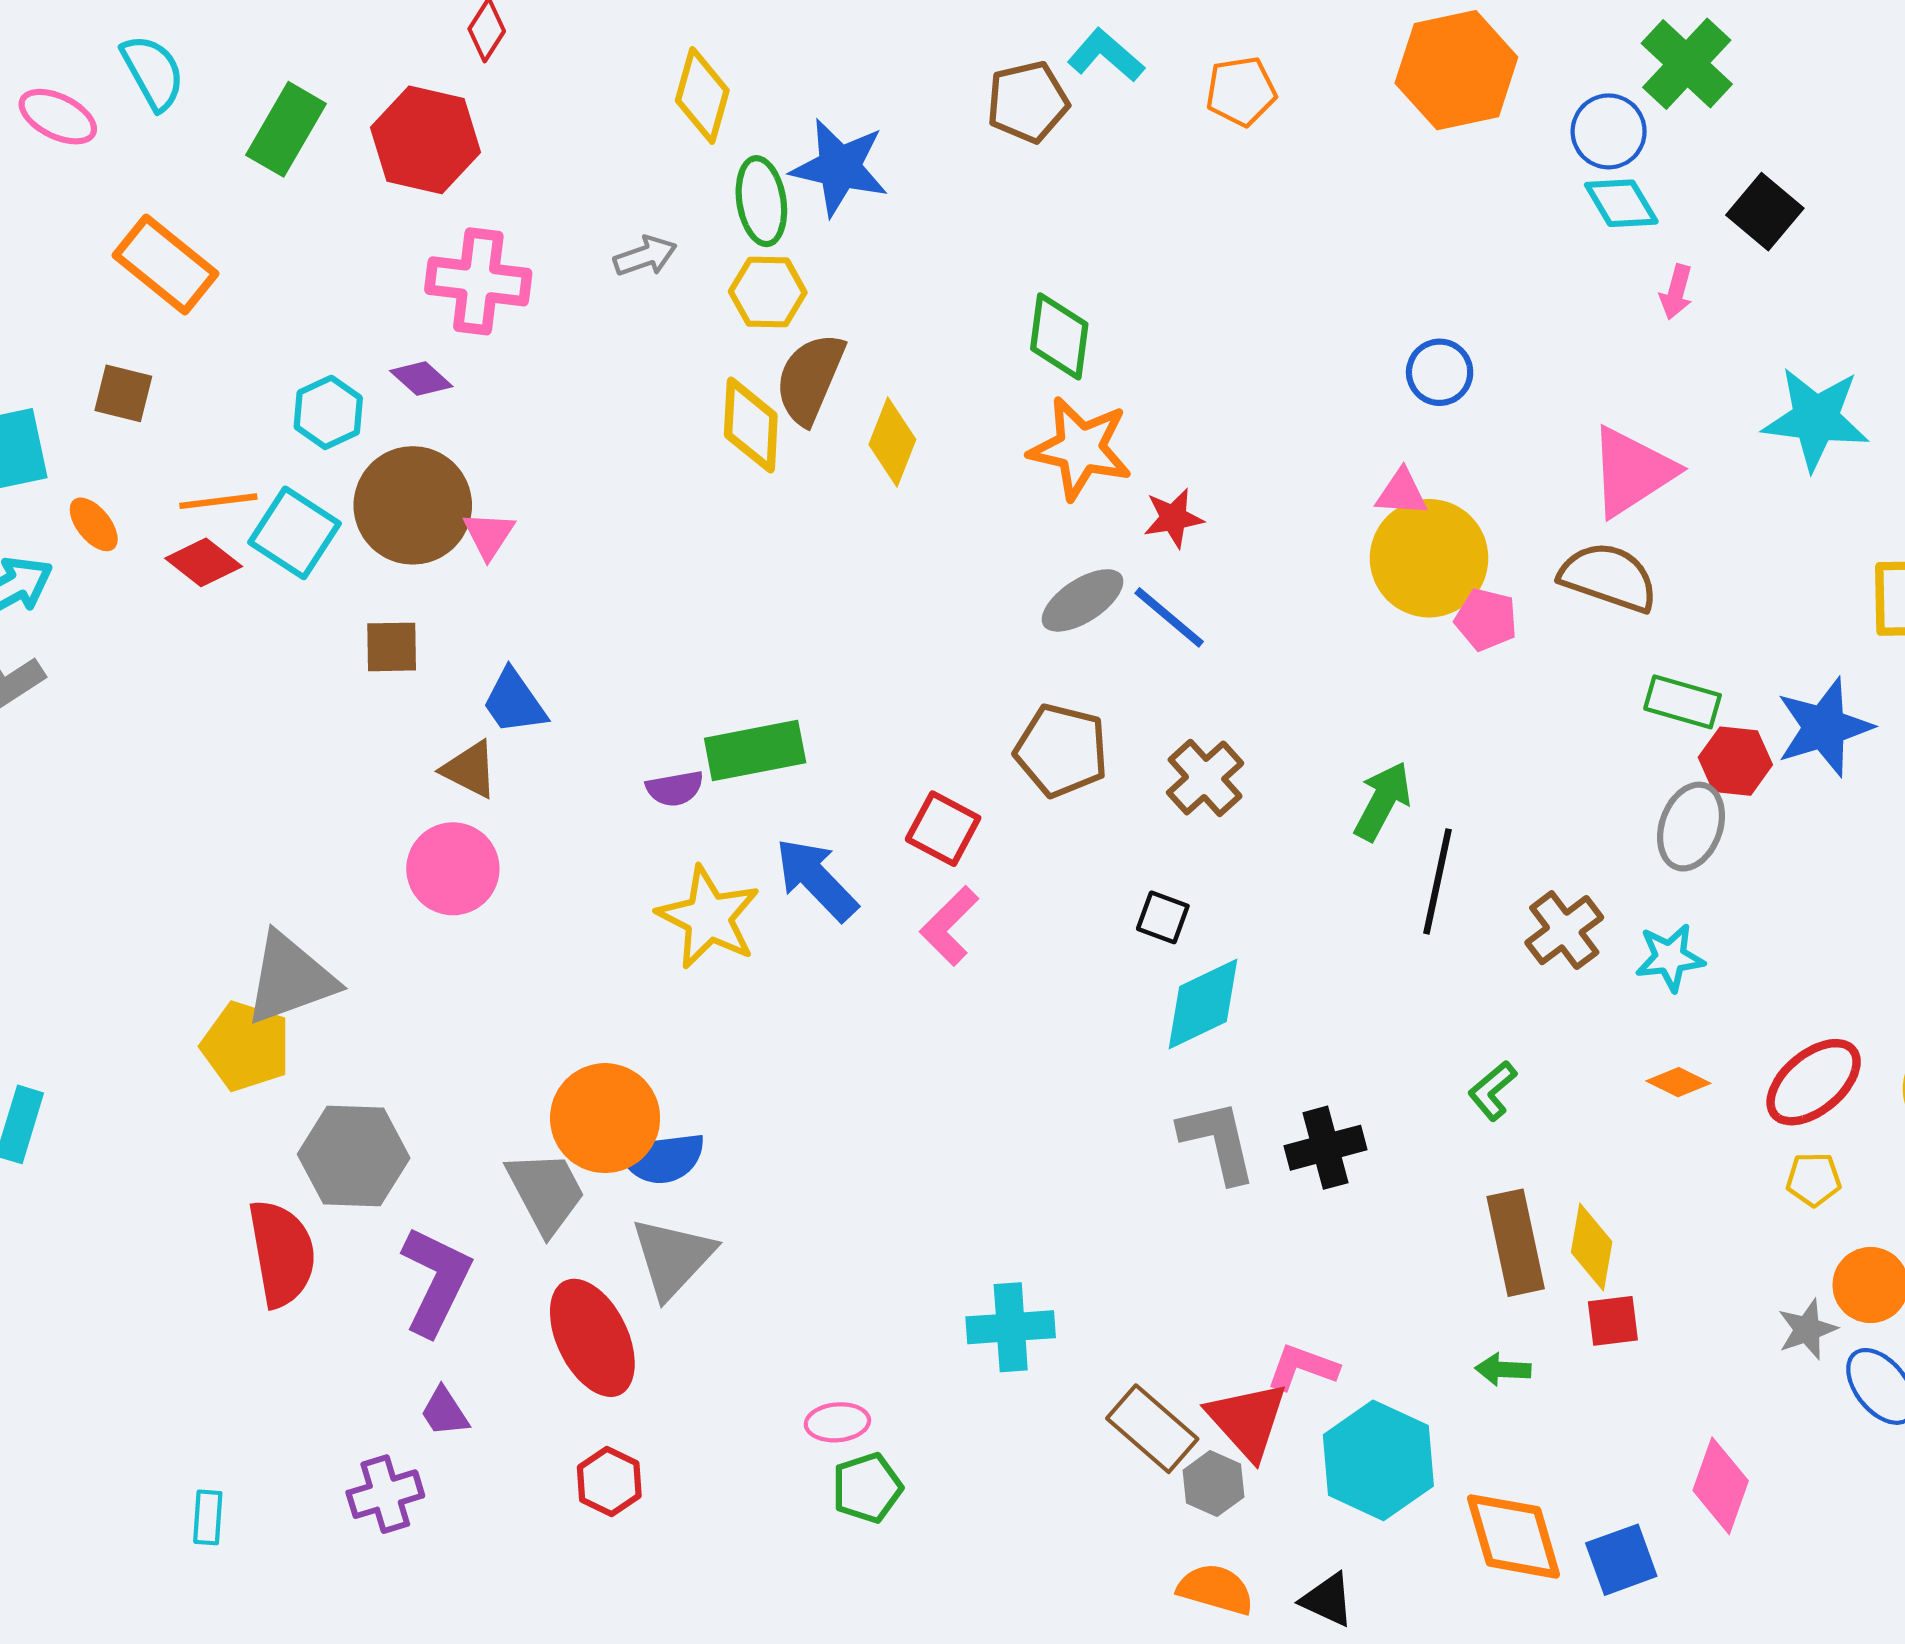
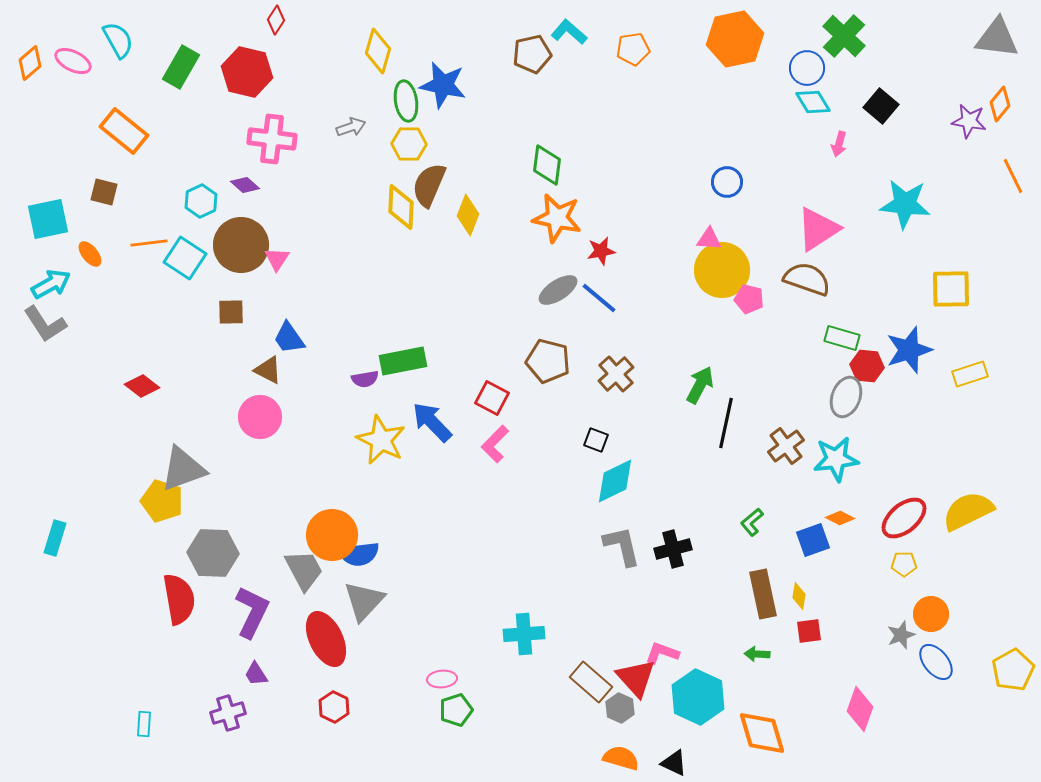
red diamond: (204, 562) -> (142, 386), moved
cyan star: (1670, 958) -> (836, 459), size x1.4
yellow diamond: (1592, 1247) -> (799, 596), size x0.7
blue square: (1621, 1560) -> (813, 540), moved

